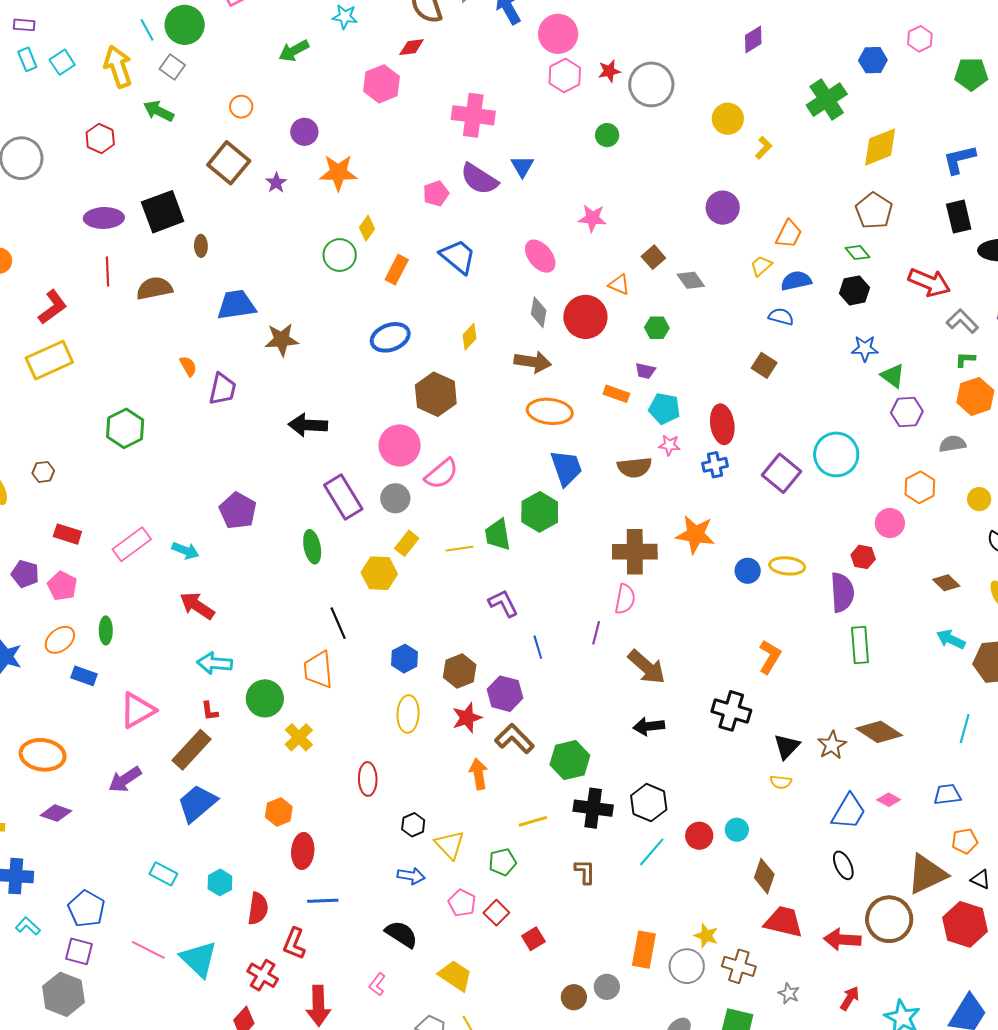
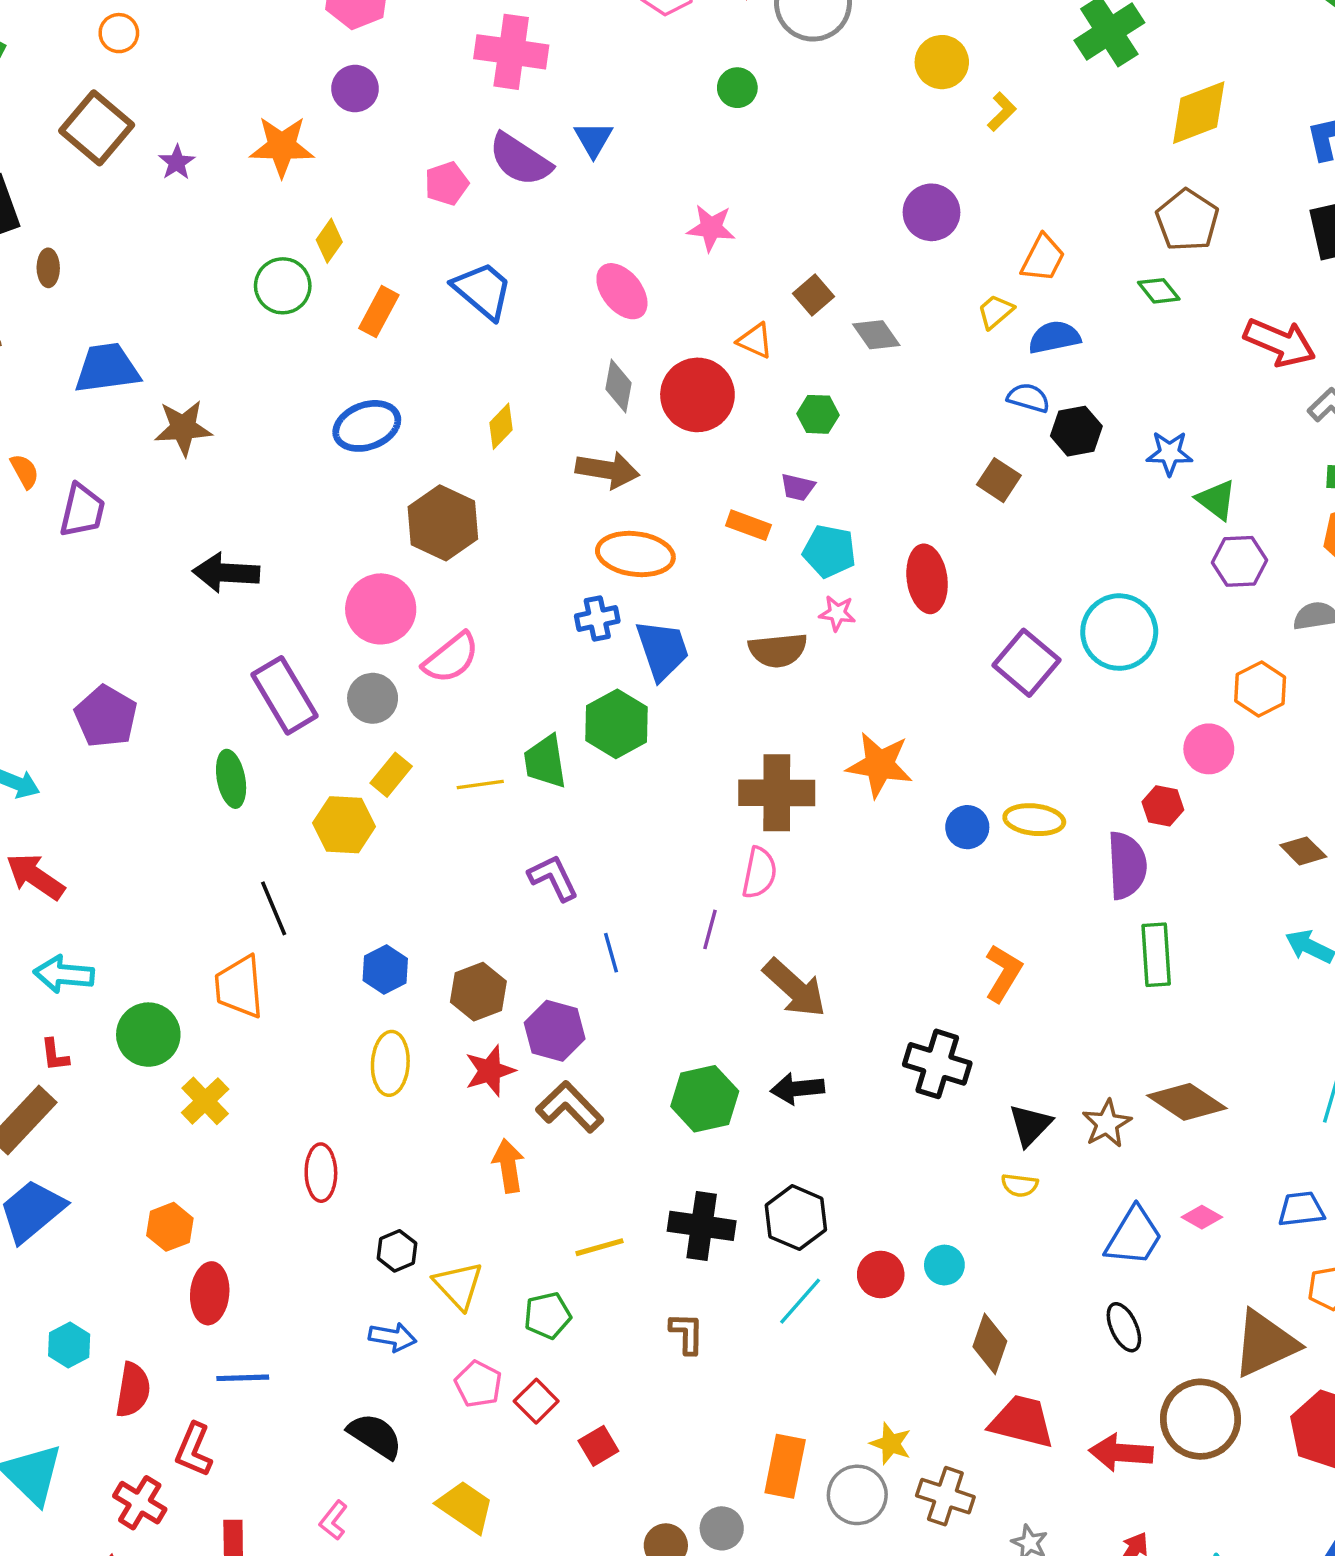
purple circle: (304, 132) -> (355, 89), moved
black hexagon: (854, 290) -> (1076, 431), moved
blue cross: (715, 465) -> (597, 618), moved
green hexagon: (570, 760) -> (705, 1099), moved

